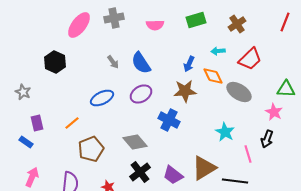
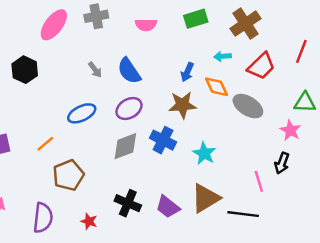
red line: (285, 22) -> (301, 51), moved
brown cross: (237, 24) -> (246, 24), size x1.4
cyan star: (225, 132) -> (204, 153), moved
gray diamond: (135, 142) -> (125, 146), moved, turned -70
black cross: (140, 172) -> (128, 203), turned -30

